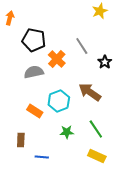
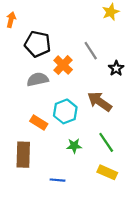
brown rectangle: (21, 140) -> (23, 155), size x1.6
blue line: (42, 157) -> (58, 180), moved

